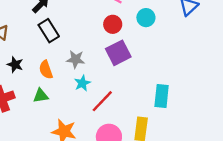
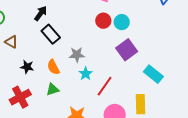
cyan circle: (146, 18) -> (122, 22), moved
purple square: (118, 53) -> (127, 50), moved
cyan rectangle: (162, 96) -> (153, 74), turned -48

